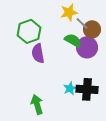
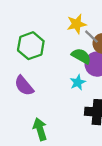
purple semicircle: (38, 53) -> (24, 86), moved, turned -30
cyan star: (70, 88) -> (78, 82), moved

